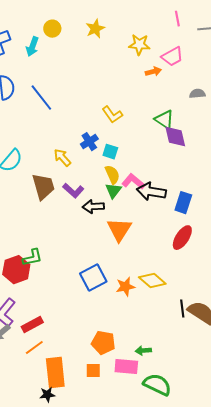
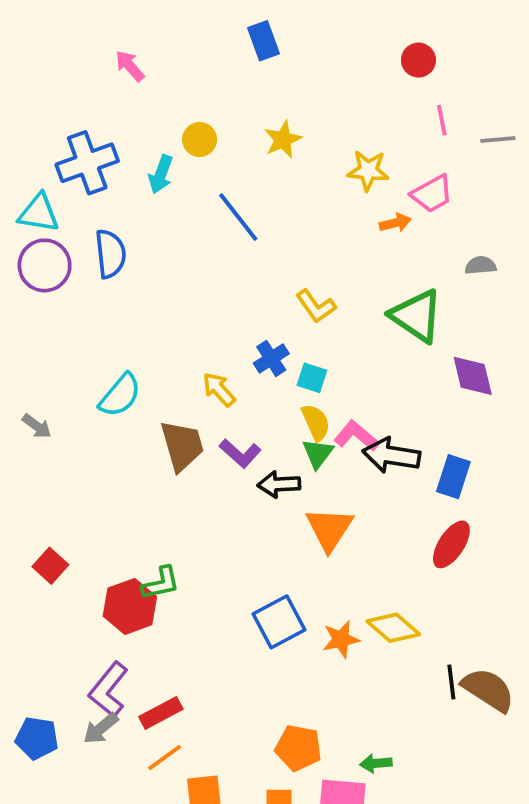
blue line: (41, 98) -> (238, 217), moved
green triangle: (164, 120) -> (417, 316), size x1.4
purple diamond: (175, 137) -> (473, 376), moved

